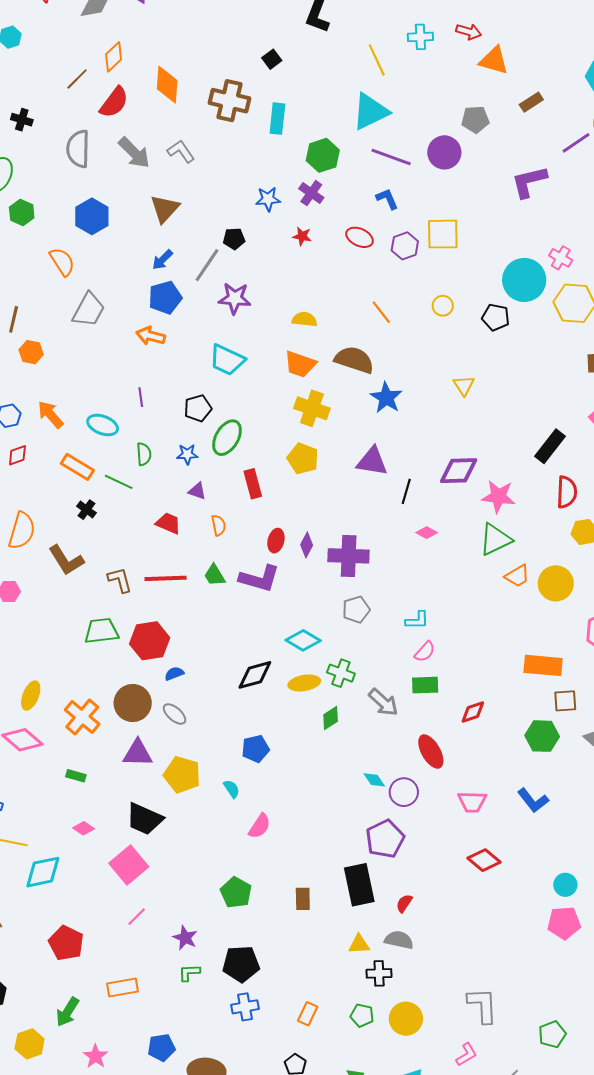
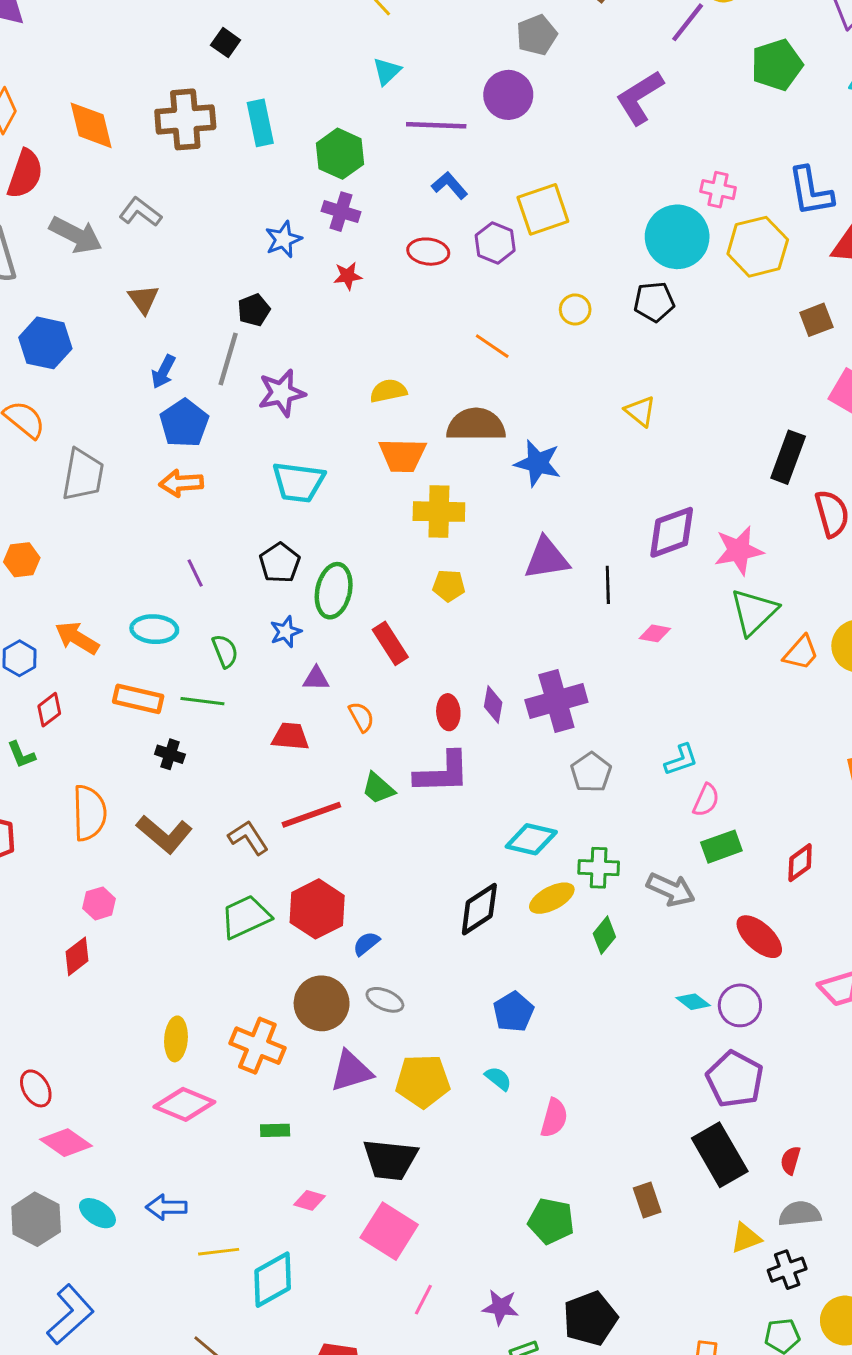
cyan triangle: (370, 112) -> (387, 71), size x0.5
brown triangle: (165, 209) -> (143, 299), size x0.7
yellow pentagon: (303, 459) -> (449, 586), size x0.7

